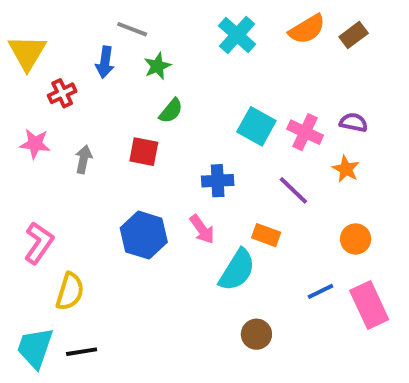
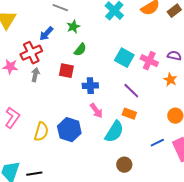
blue arrow: (105, 62) -> (46, 34), moved, turned 35
red cross: (62, 93) -> (31, 53), moved, size x1.5
blue cross: (218, 181) -> (90, 86), moved
purple line: (293, 190) -> (131, 91), moved
blue hexagon: (144, 235) -> (69, 130), moved
yellow semicircle: (70, 291) -> (41, 132), moved

